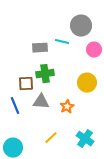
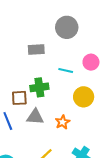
gray circle: (81, 26) -> (67, 27), moved
cyan line: (62, 42) -> (66, 71), moved
gray rectangle: (40, 48) -> (36, 49), moved

